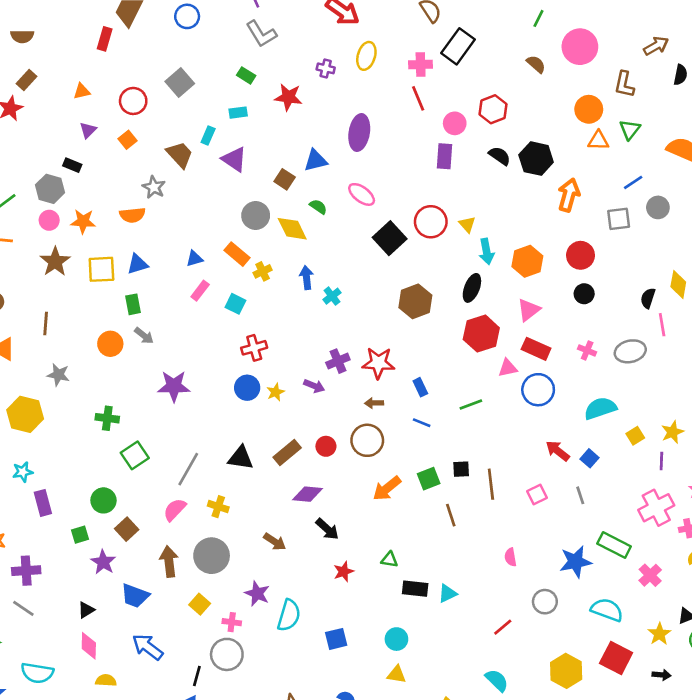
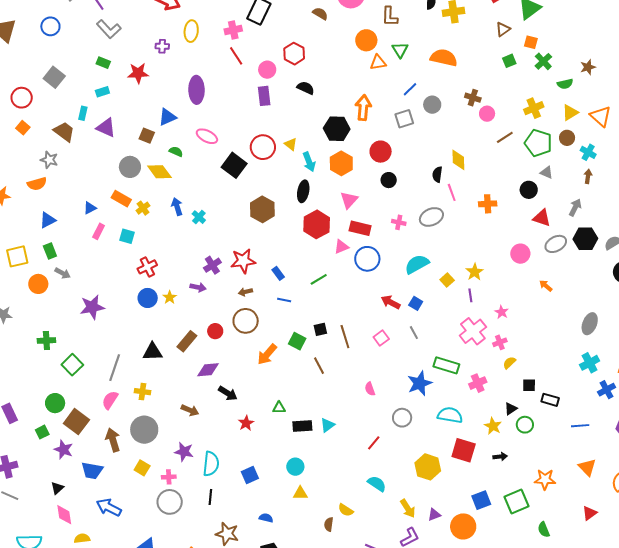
black hexagon: (536, 159) -> (337, 129), moved
yellow square: (101, 269) -> (17, 256), moved
green square: (429, 479) -> (297, 341), turned -30
brown square: (127, 529) -> (76, 422), size x1.4
pink cross: (650, 575) -> (478, 383), turned 30
black line: (197, 676) -> (210, 497), moved

